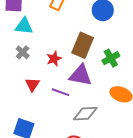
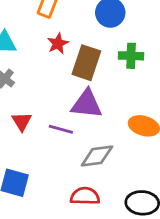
green cross: (111, 58) -> (131, 56), moved, turned 36
red star: (54, 59) -> (58, 44), moved

